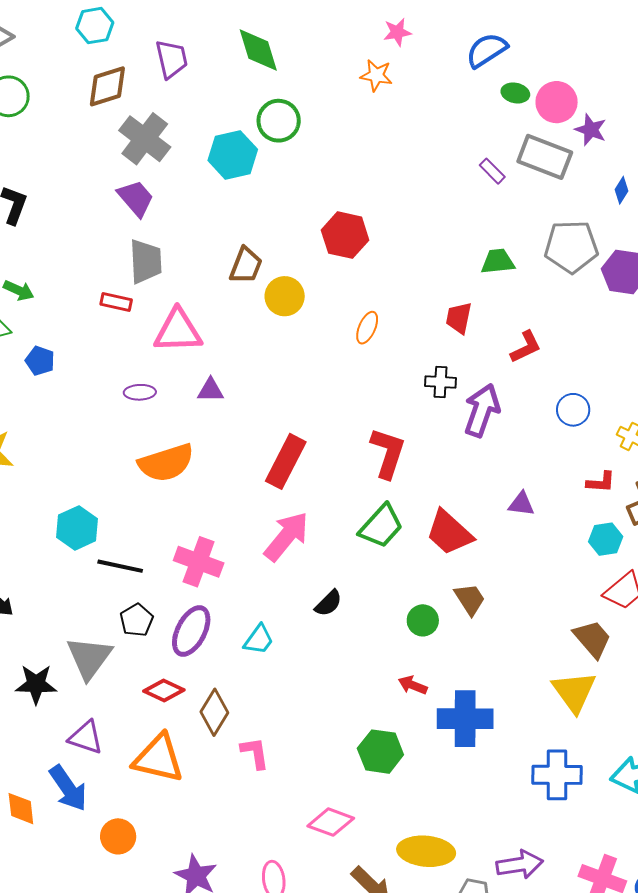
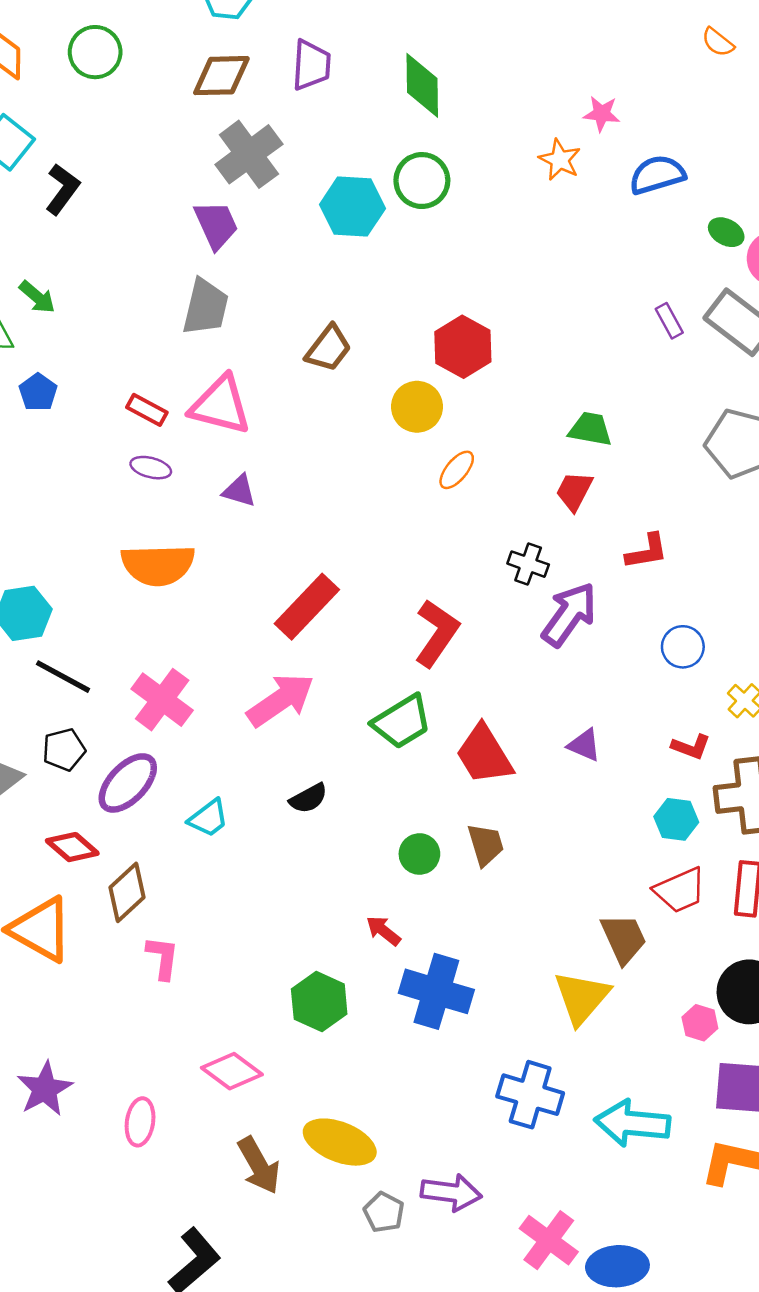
blue semicircle: (487, 50) -> (657, 175), moved
green trapezoid: (498, 261) -> (590, 429), moved
yellow circle: (285, 296) -> (417, 407), moved
red rectangle: (116, 302) -> (147, 410), moved

